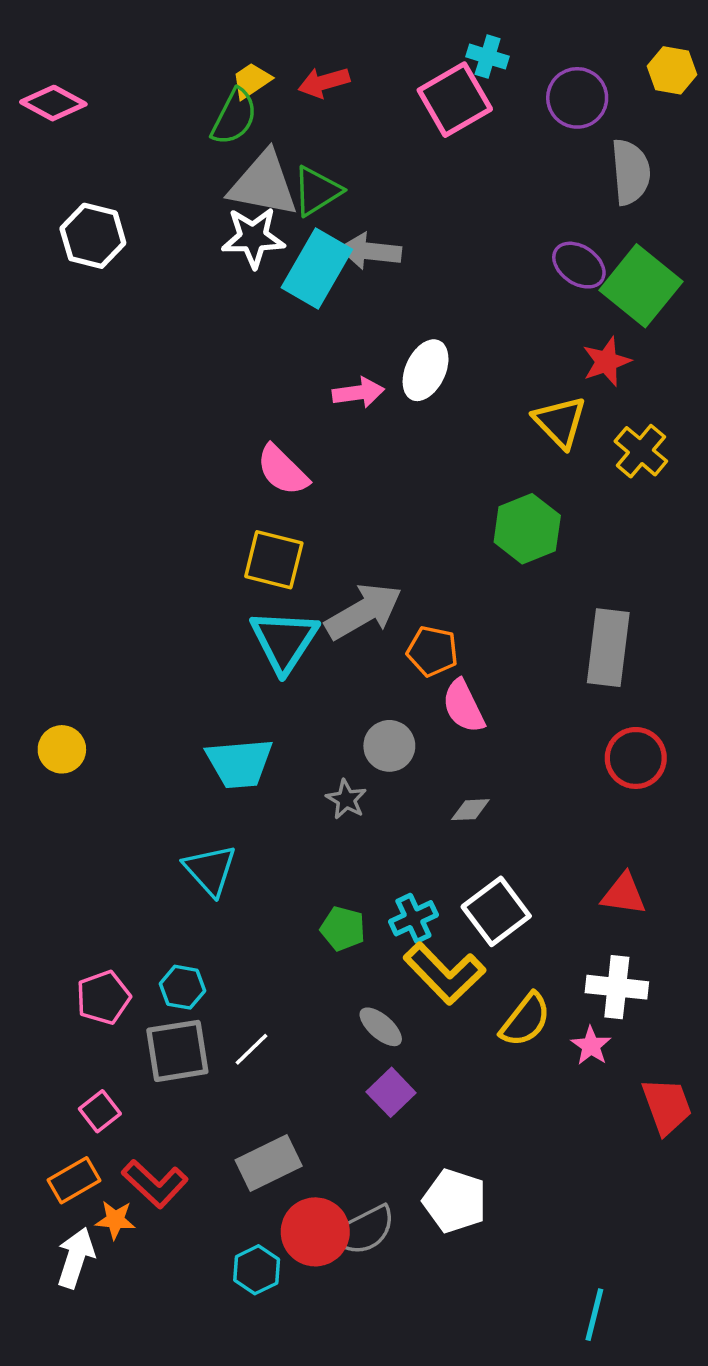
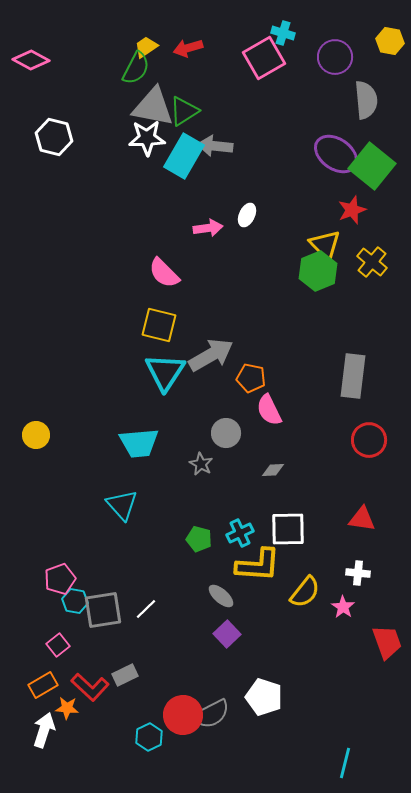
purple ellipse: (579, 265) -> (336, 154), size x1.4
white ellipse: (426, 370) -> (247, 215), size x0.7
green hexagon: (527, 529) -> (318, 271), moved
white square: (496, 911) -> (288, 529), turned 36
yellow L-shape: (444, 973) -> (258, 565), turned -42
cyan hexagon: (183, 987) -> (75, 601), moved
white cross: (617, 987) -> (358, 573), size x0.7
gray rectangle: (269, 1163) -> (125, 675), moved, size x0.7

